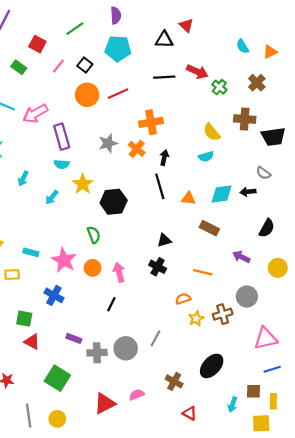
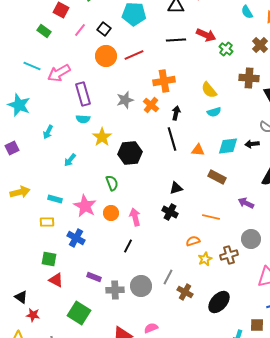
yellow semicircle: (212, 132) -> (209, 90), moved
cyan arrow: (52, 197) -> (70, 160), moved
yellow rectangle: (12, 274) -> (47, 222), moved
brown cross: (174, 381) -> (185, 292), moved

